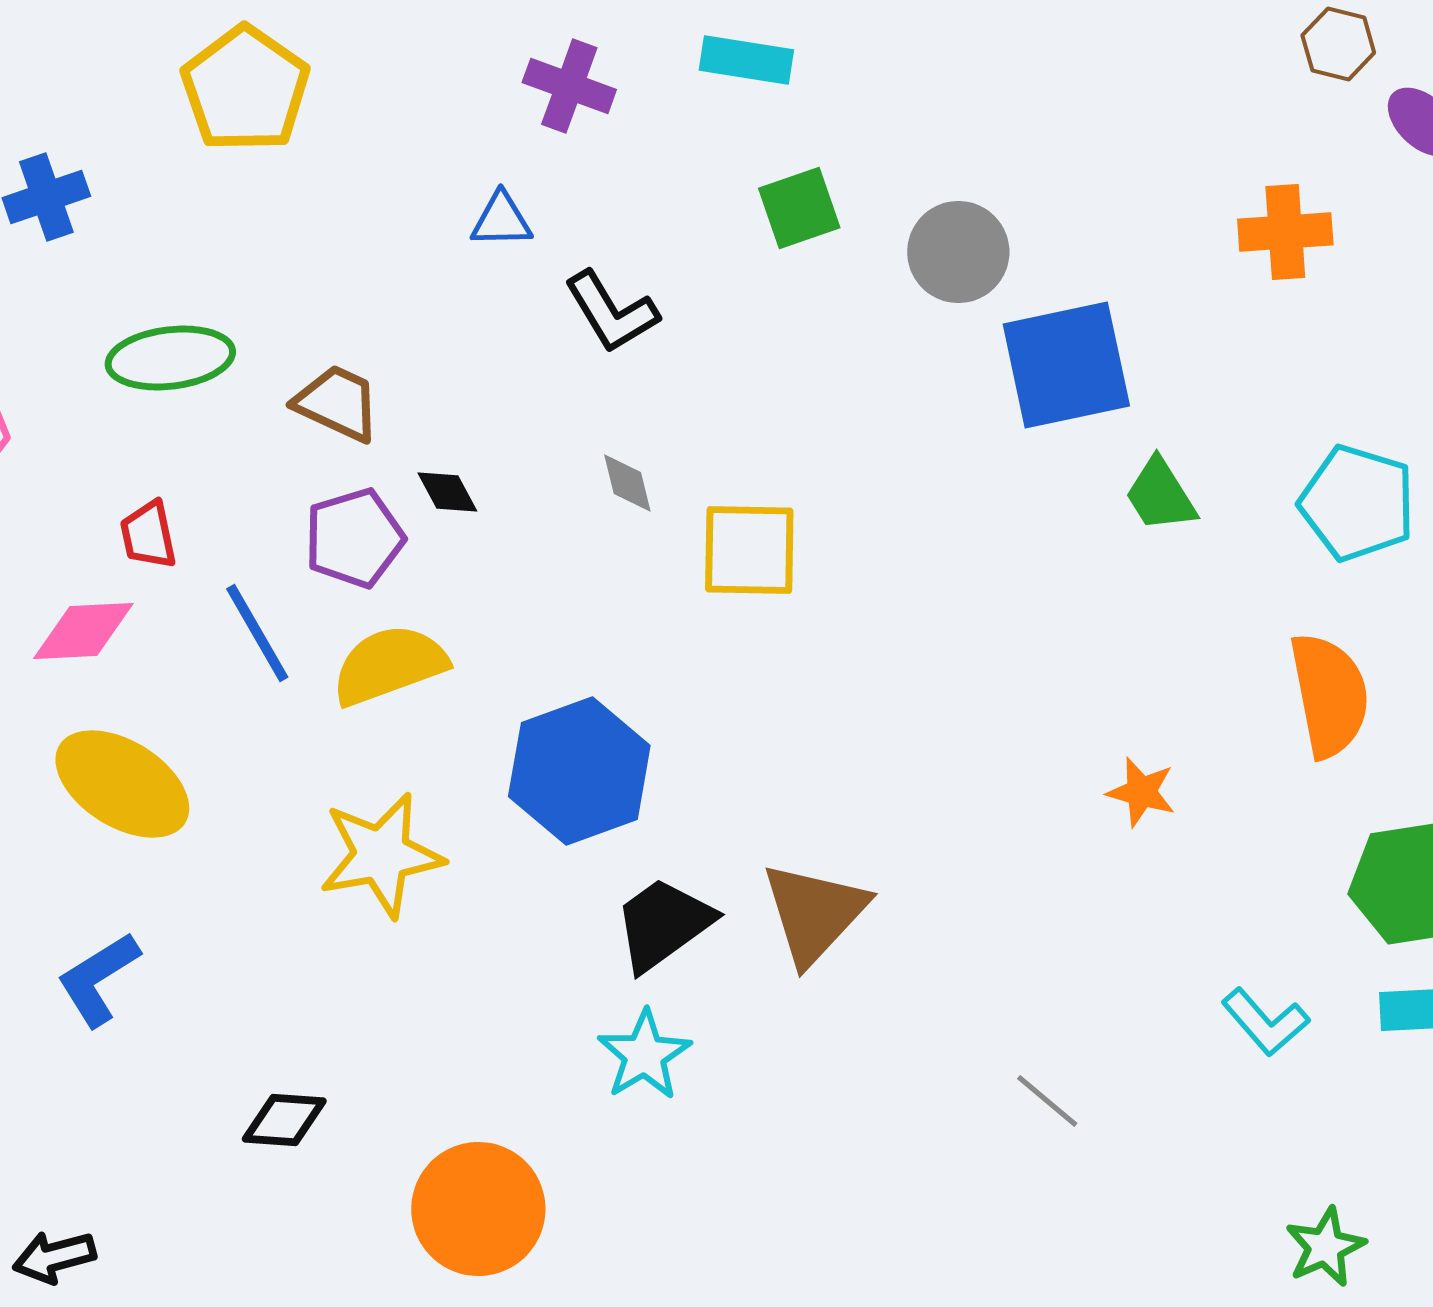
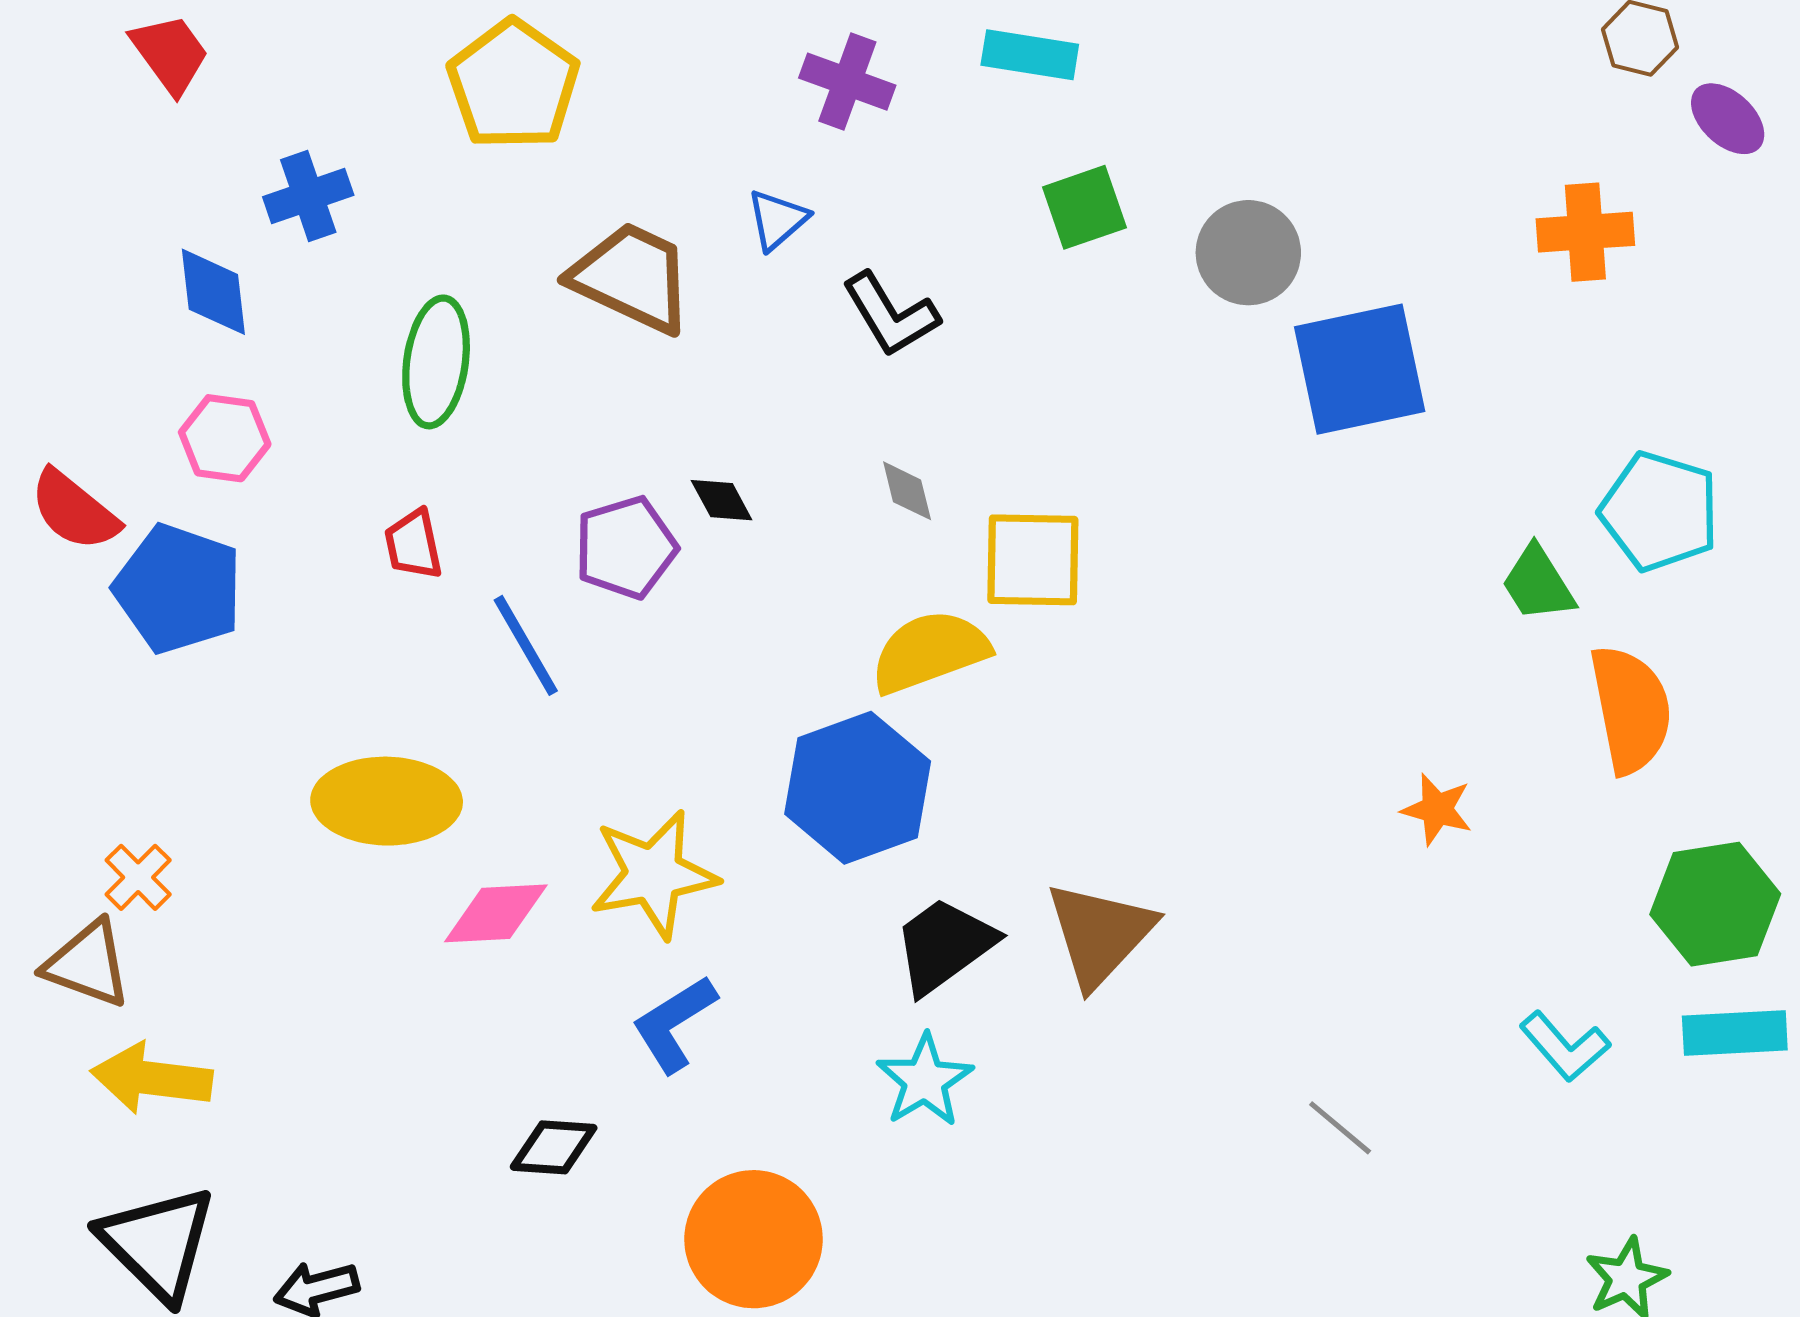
blue triangle: (501, 220) -> (777, 220), turned -40
green ellipse: (170, 358) -> (436, 362), turned -75
brown trapezoid: (337, 403) -> (632, 277), moved, size x1.4
green trapezoid: (1160, 495) -> (1538, 584), moved
pink diamond: (83, 631) -> (496, 913), moved
yellow semicircle: (389, 665) -> (930, 652), moved
yellow ellipse: (122, 784) -> (387, 801), turned -31
blue L-shape: (98, 979) -> (674, 1024), moved

